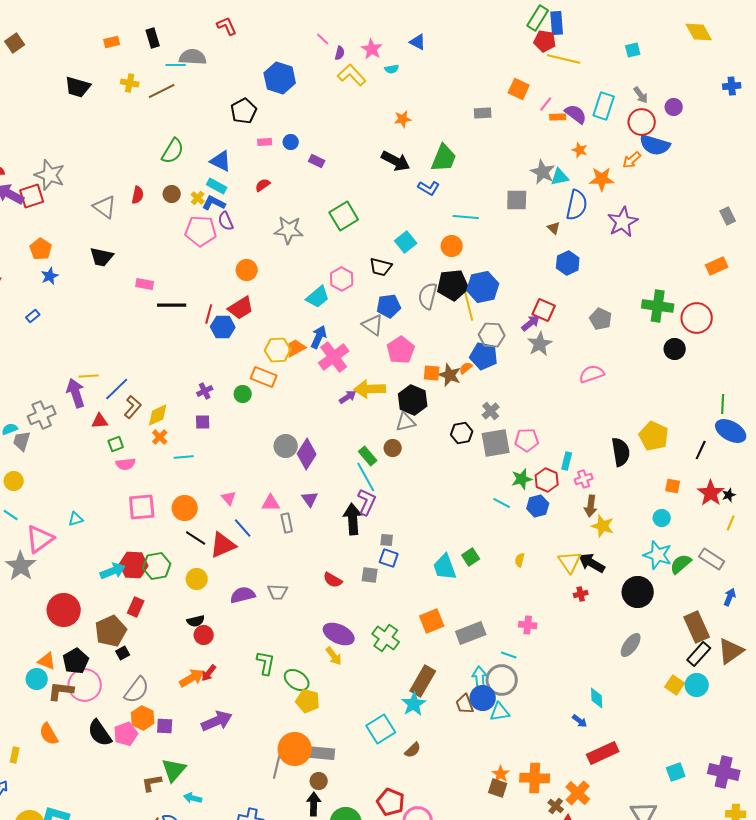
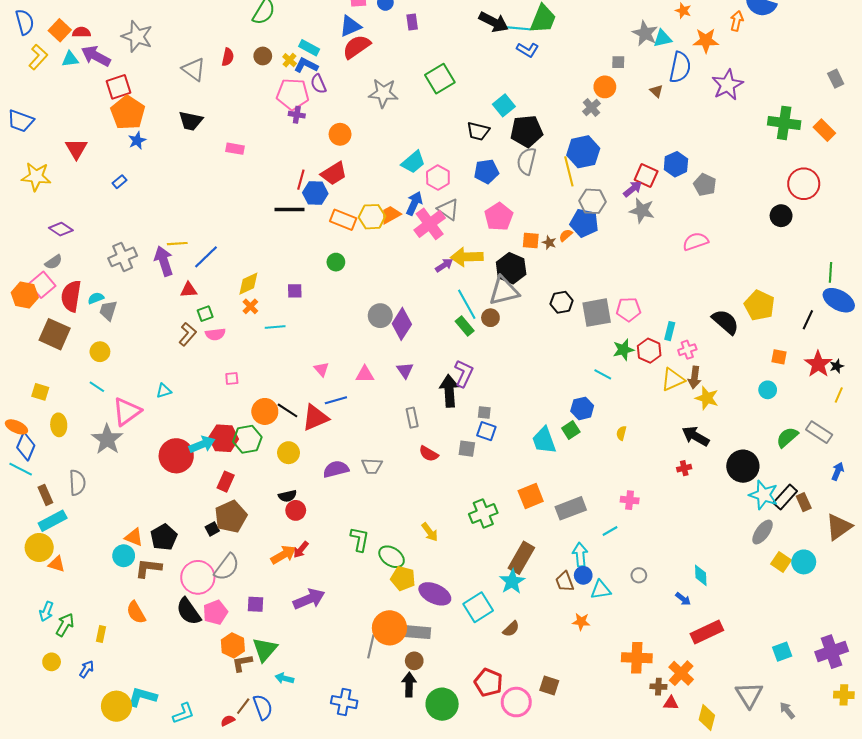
orange arrow: (632, 160) -> (737, 21), turned 144
blue triangle: (221, 161) -> (350, 26), moved, turned -50
purple rectangle: (317, 161) -> (412, 22), turned 56
red semicircle: (263, 185) -> (357, 47), size x1.8
red square: (32, 196) -> (119, 87), moved
gray square: (517, 200) -> (618, 62), size x0.6
cyan line: (466, 217) -> (517, 28), moved
orange circle: (452, 246) -> (605, 87), moved
orange pentagon: (41, 249) -> (128, 113), size x1.5
blue hexagon: (568, 263) -> (676, 164), moved
orange rectangle: (717, 266) -> (824, 130), turned 70
pink hexagon: (342, 279) -> (438, 178), moved
black pentagon: (453, 285) -> (527, 131), moved
black line: (172, 305) -> (290, 210), moved
green cross: (658, 306) -> (784, 123), moved
gray triangle: (373, 325) -> (448, 210), moved
gray star: (540, 344) -> (642, 211), turned -30
brown star: (450, 375) -> (549, 242), size x0.6
orange rectangle: (264, 377) -> (343, 220), moved
purple cross: (205, 391) -> (297, 115), moved, turned 35
brown L-shape: (133, 407) -> (188, 334), moved
gray cross: (491, 411) -> (591, 108), moved
gray cross: (42, 415) -> (123, 257), moved
gray triangle: (406, 422) -> (504, 291), size x1.5
black semicircle: (621, 452) -> (725, 322), turned -40
cyan line: (366, 477) -> (467, 304), moved
blue hexagon: (538, 506) -> (582, 408), moved
pink square: (142, 507) -> (232, 379), size x0.5
orange circle: (185, 508) -> (265, 411), moved
gray rectangle: (287, 523) -> (412, 418), moved
blue line: (243, 528) -> (336, 400), turned -65
cyan star: (658, 555) -> (764, 495), moved
yellow triangle: (570, 562) -> (673, 380), moved, turned 40
red circle: (64, 610) -> (176, 456), moved
brown rectangle: (697, 627) -> (804, 502), size x0.6
brown pentagon: (111, 631) -> (231, 517), moved
purple ellipse: (339, 634) -> (435, 594), moved
green cross: (386, 638) -> (483, 513), turned 32
gray ellipse: (631, 645) -> (763, 532), moved
black rectangle: (699, 654) -> (785, 497), moved
cyan line: (509, 655) -> (610, 531), turned -49
gray circle: (502, 680) -> (639, 575), moved, size x0.5
pink circle: (85, 685) -> (198, 577), moved
blue circle: (483, 698) -> (583, 575), size x0.7
orange hexagon: (143, 718) -> (233, 645), moved
purple cross: (724, 772) -> (832, 652), turned -32
orange star: (501, 774) -> (581, 622), moved, turned -30
brown square: (498, 788) -> (549, 686), moved
brown cross: (556, 806) -> (658, 687), turned -35

